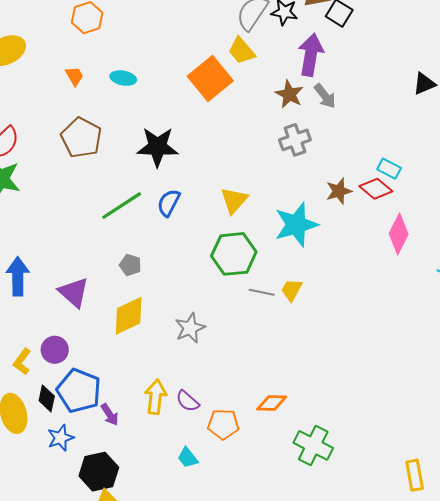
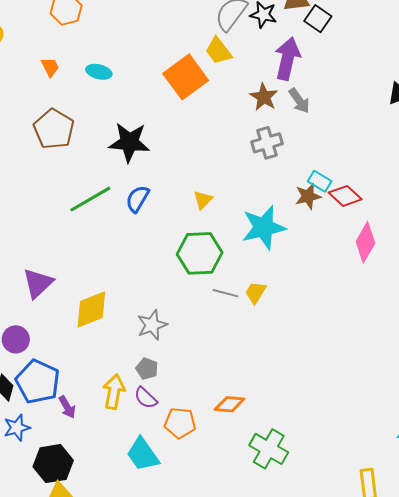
cyan rectangle: (389, 169) -> (320, 181), moved
yellow triangle: (234, 200) -> (203, 200), size x0.7
gray pentagon: (130, 265) -> (147, 369), moved
purple triangle: (74, 292) -> (38, 283), turned 32
cyan trapezoid: (188, 458) -> (143, 454), size x1.6

